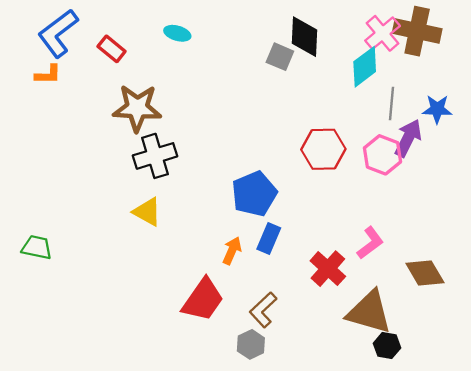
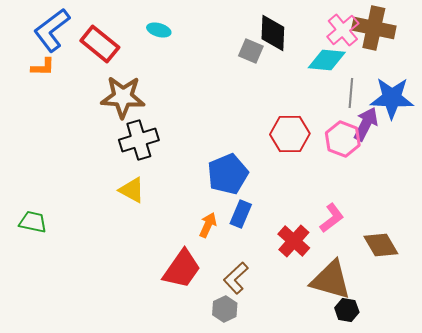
red rectangle: (112, 49) -> (100, 44), size x1.5
cyan diamond: (365, 67) -> (327, 60), turned 42
blue star: (437, 109) -> (392, 98), size x1.6

